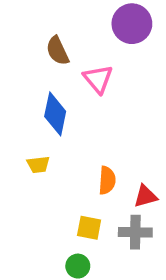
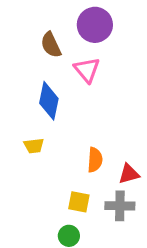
purple circle: (132, 24) -> (95, 25), moved

